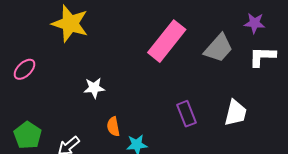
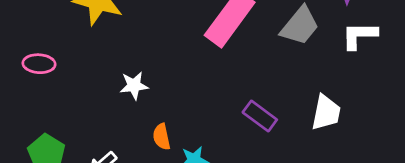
pink ellipse: (24, 69) -> (39, 64), turned 50
purple rectangle: (186, 114) -> (260, 116), turned -30

